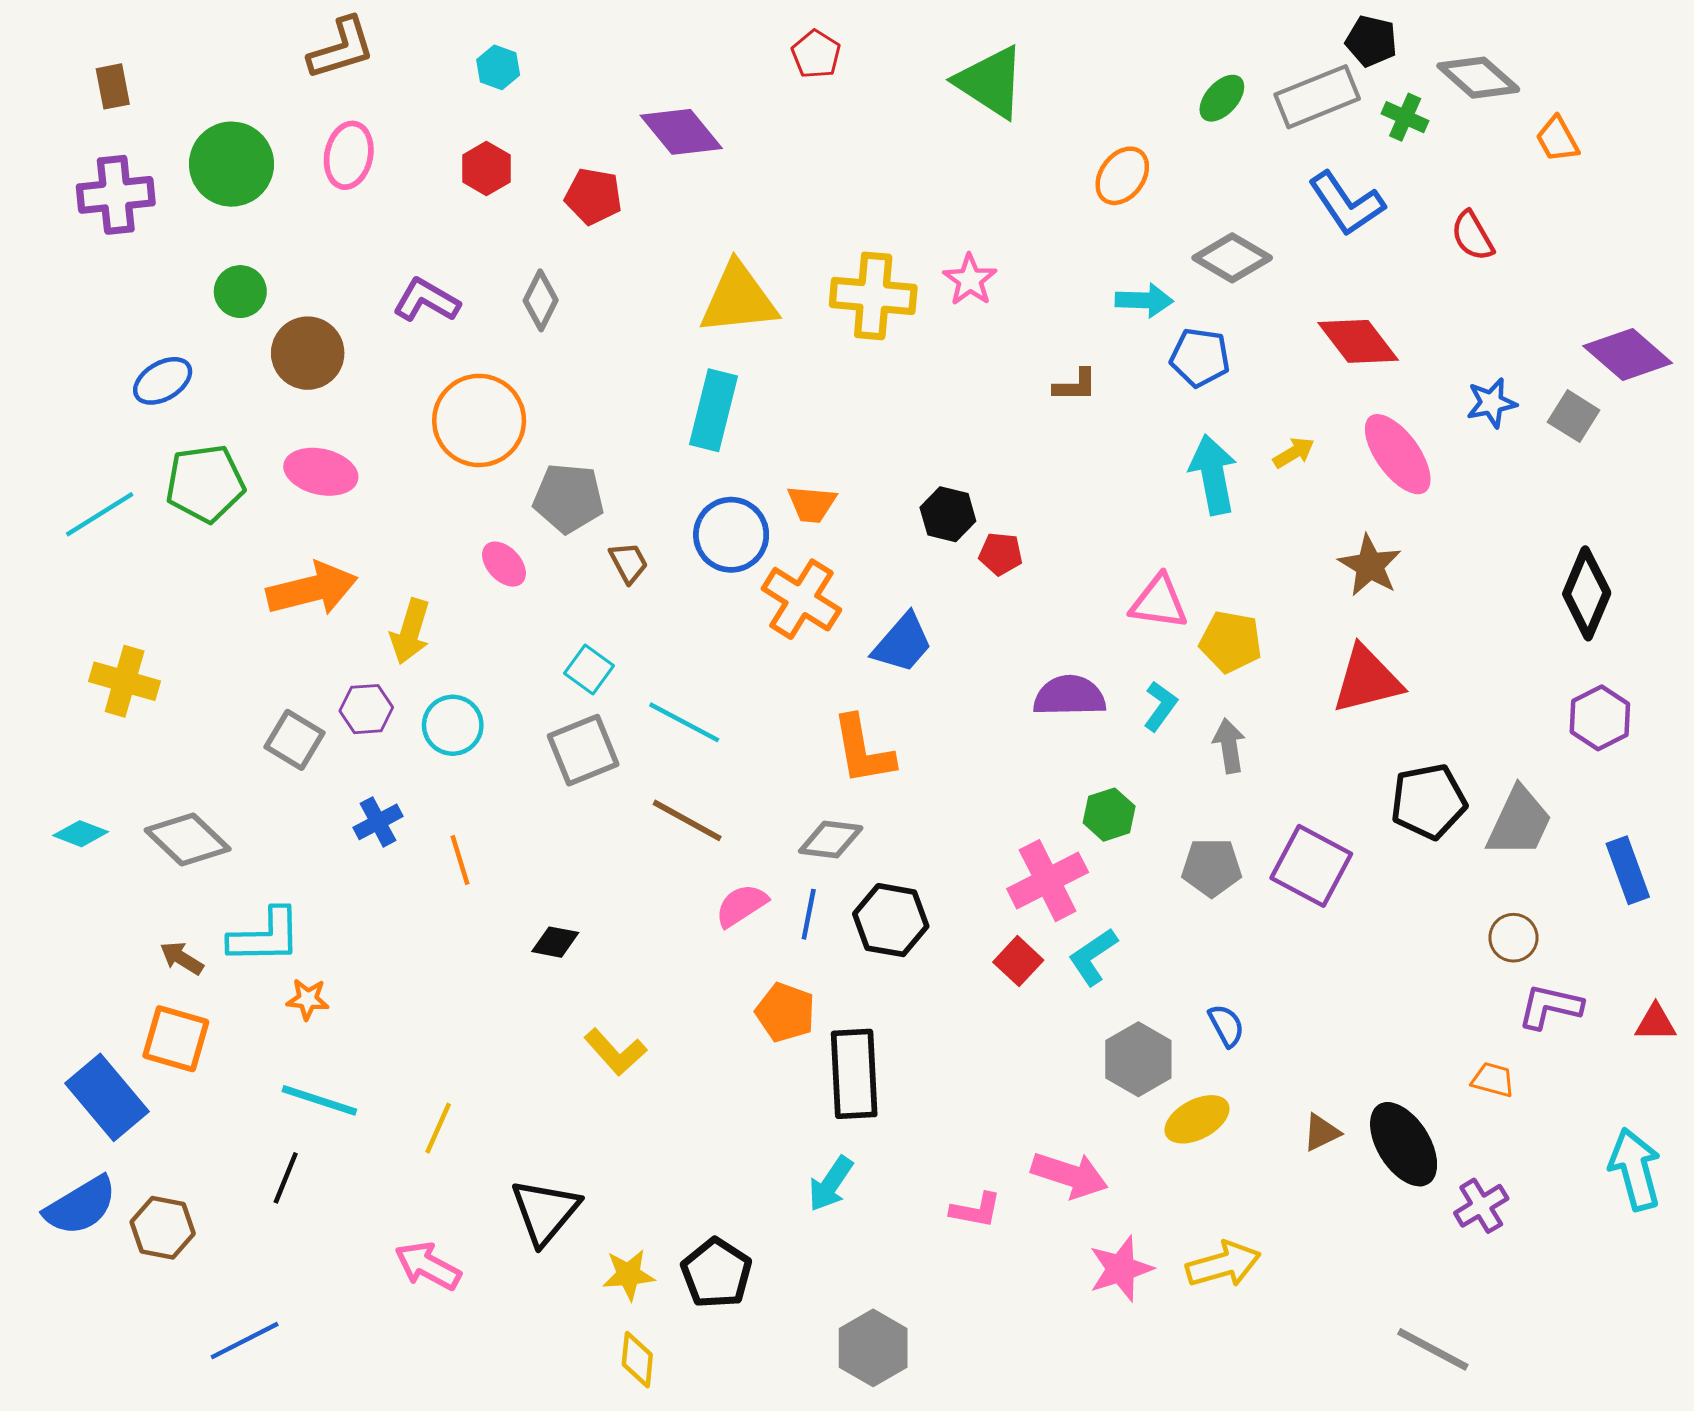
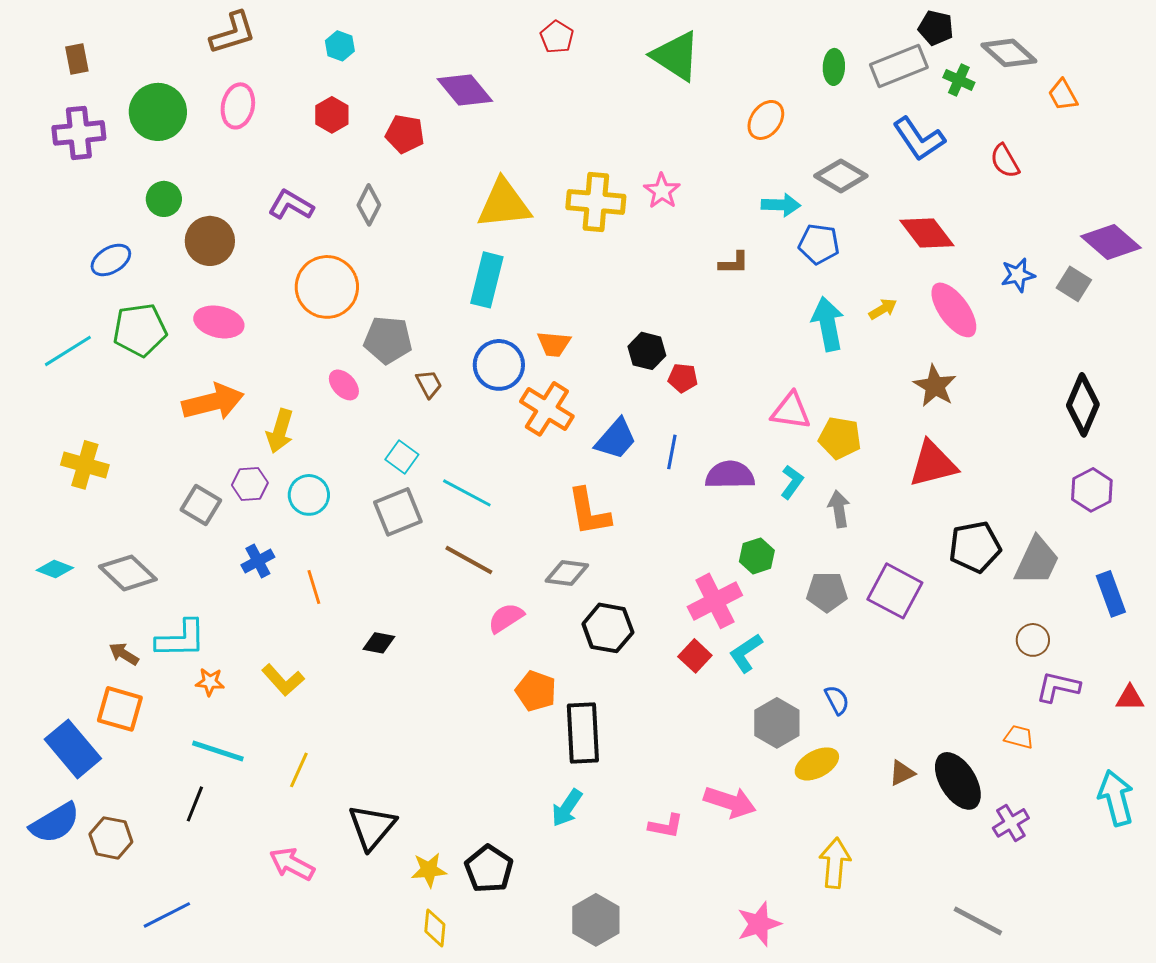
green ellipse: (1222, 98) -> (834, 67), turned -40
blue line: (809, 914) -> (672, 452), moved
yellow L-shape: (615, 1052) -> (283, 680), moved
yellow arrow: (1223, 1264) -> (835, 863), turned -69
pink star: (1121, 1269) -> (759, 924), moved

